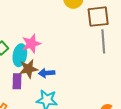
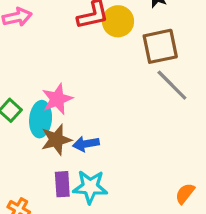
gray line: (103, 41) -> (172, 85), turned -35
purple rectangle: (17, 81) -> (62, 184), moved

